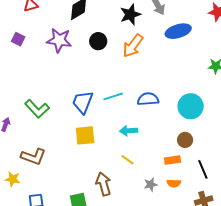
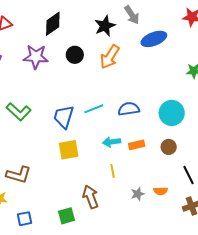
green L-shape: (37, 109) -> (19, 112), moved
yellow line: (127, 160) -> (113, 171), turned 48
orange rectangle: (172, 160) -> (137, 145), moved

